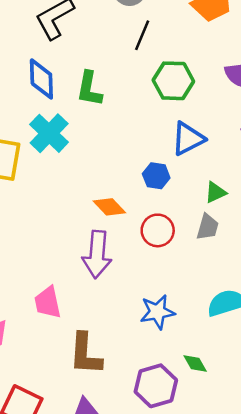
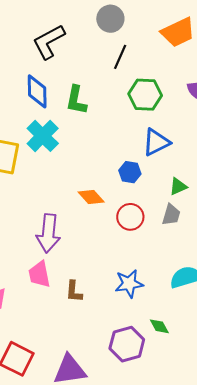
purple arrow: (97, 254) -> (48, 233), moved
brown L-shape: (85, 354) -> (74, 291), moved, size x0.6

